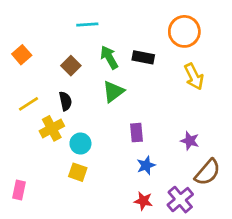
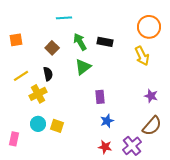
orange circle: (184, 31) -> (149, 27), moved
orange square: (22, 55) -> (16, 40), turned 32
purple star: (190, 141) -> (151, 96), moved
cyan circle: (80, 144) -> (38, 124), moved

